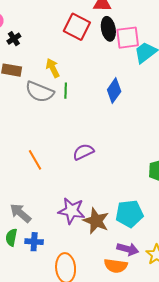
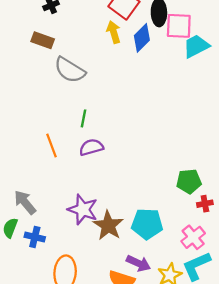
yellow arrow: (53, 68) -> (114, 32), moved
green line: (66, 91) -> (83, 118), moved
blue diamond: (114, 91) -> (142, 38), moved
purple semicircle: (83, 152) -> (91, 147), moved

